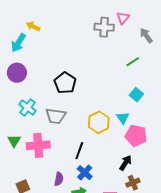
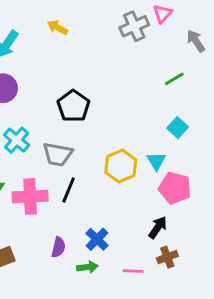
yellow arrow: (33, 26) -> (58, 27), moved
gray cross: (104, 27) -> (134, 26), turned -30
black line: (79, 151) -> (69, 190), moved

